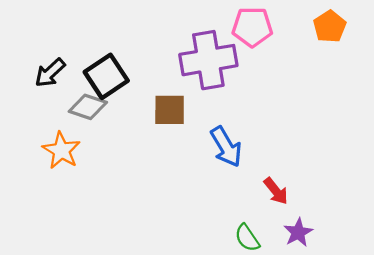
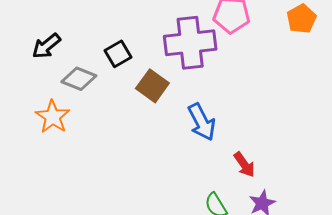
black square: (106, 76) -> (118, 54), moved, size x0.7
brown square: (170, 110) -> (152, 86), turned 32

